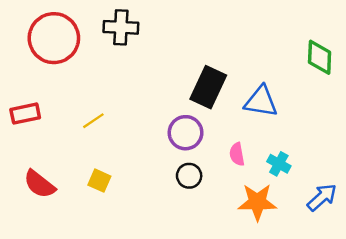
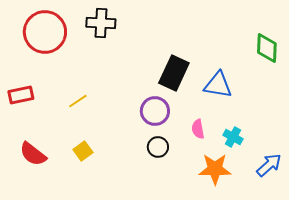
yellow square: (99, 181) -> (83, 151), turned 30

